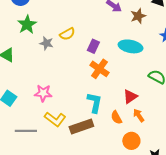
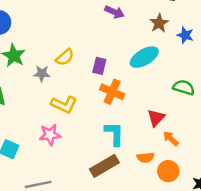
brown star: (138, 16) -> (159, 23), moved
cyan ellipse: (131, 46) -> (144, 57), turned -30
orange semicircle: (116, 117) -> (146, 158), moved, turned -56
yellow L-shape: (55, 119) -> (64, 105), moved

